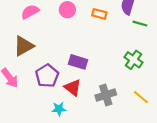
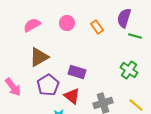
orange rectangle: (99, 14) -> (97, 27), turned 40
brown triangle: (24, 46) -> (39, 57), moved

